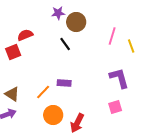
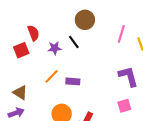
purple star: (58, 13) -> (55, 48), moved
red semicircle: (25, 35) -> (33, 33), turned 91
orange line: (43, 92) -> (52, 76), moved

